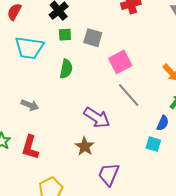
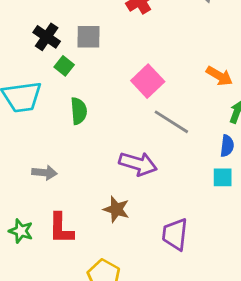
green square: (65, 35) -> (64, 66), turned -32
gray square: (93, 38) -> (89, 37), moved
brown star: (85, 146) -> (116, 209), moved

